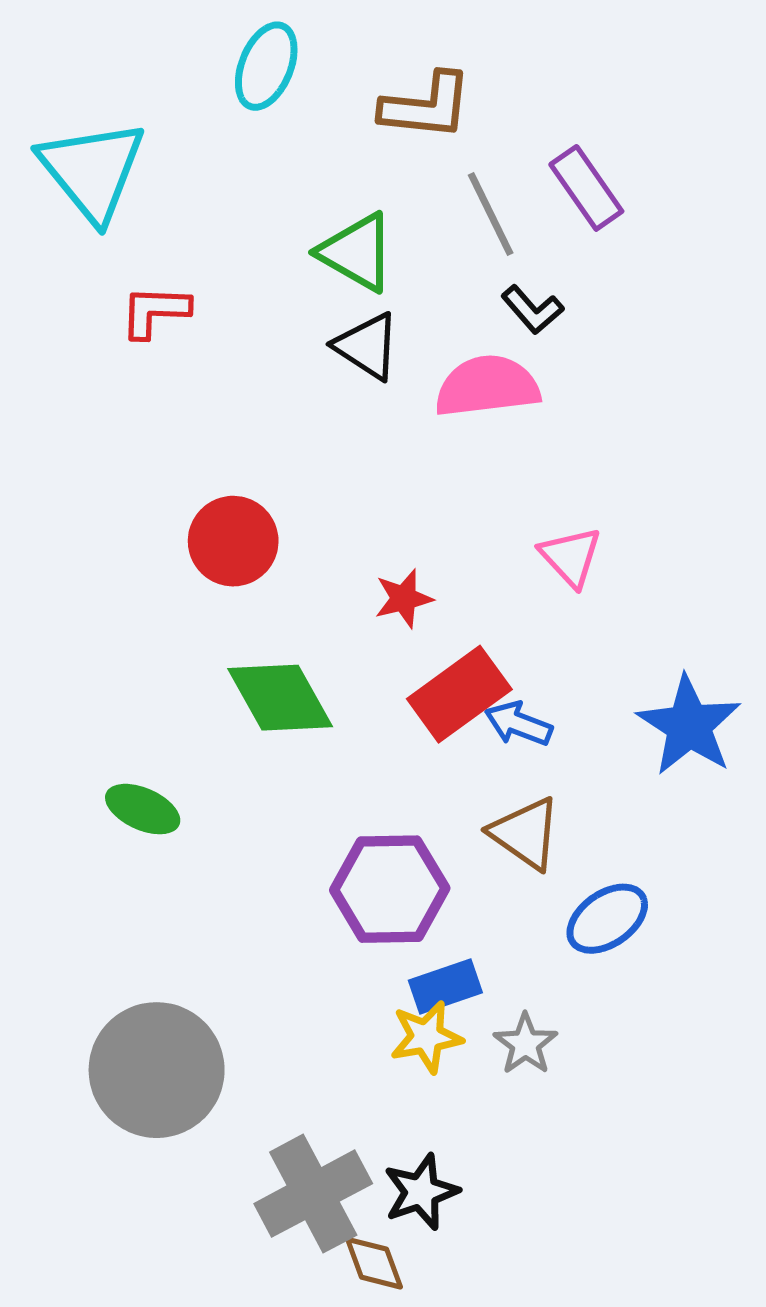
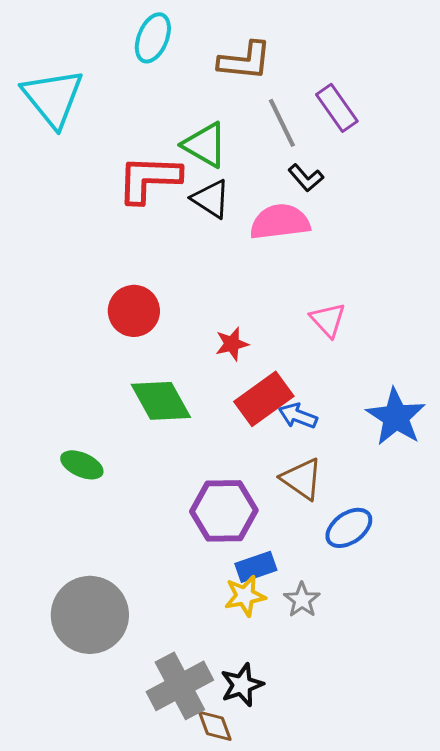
red L-shape: (155, 311) -> (149, 179), moved, size x1.6

